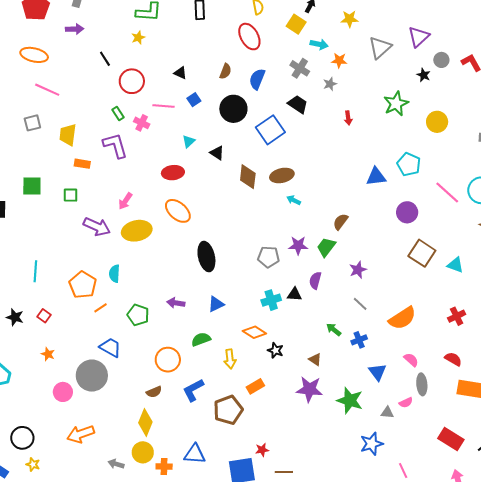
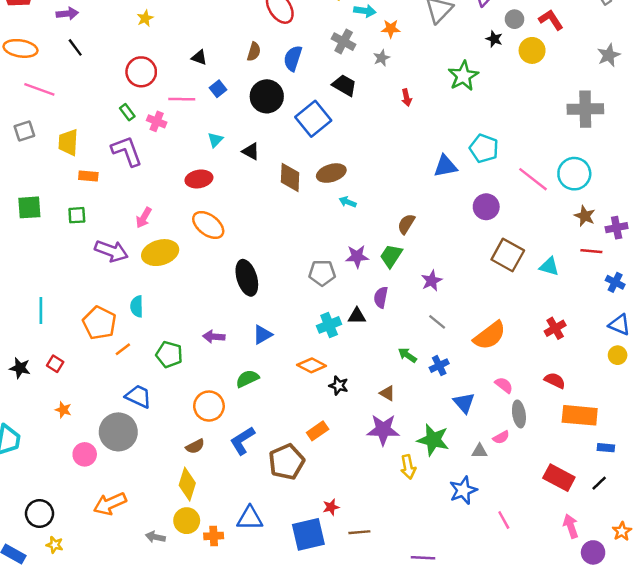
black line: (105, 59) -> (75, 47), moved
yellow circle: (437, 122) -> (532, 50), moved
yellow arrow: (230, 359) -> (408, 467), moved

